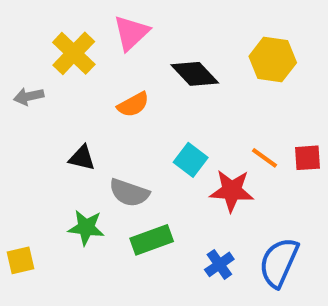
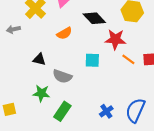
cyan square: (191, 160) -> (92, 60), turned -35
red star: (232, 191) -> (115, 39), moved
green rectangle: (152, 240) -> (62, 111), moved, turned -36

